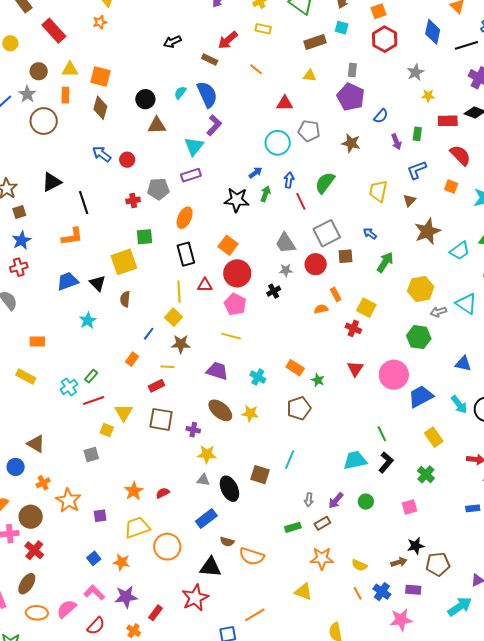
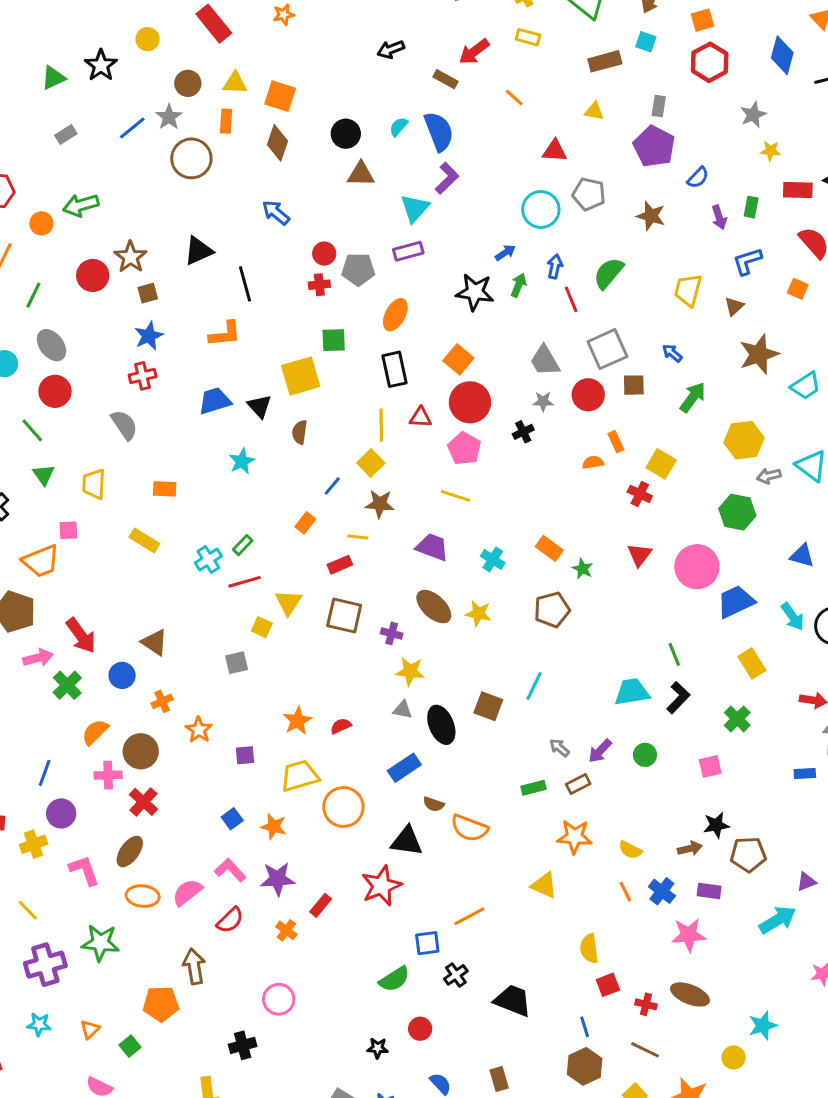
red circle: (127, 160) -> (324, 254), moved
orange star: (68, 500) -> (199, 730), size x0.7
gray arrow: (309, 500) -> (559, 748), turned 120

